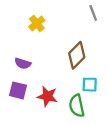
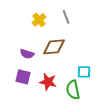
gray line: (93, 13) -> (66, 17), moved
brown diamond: (77, 55) -> (54, 47), moved, turned 40

